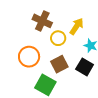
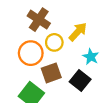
orange circle: (29, 57) -> (31, 53), moved

